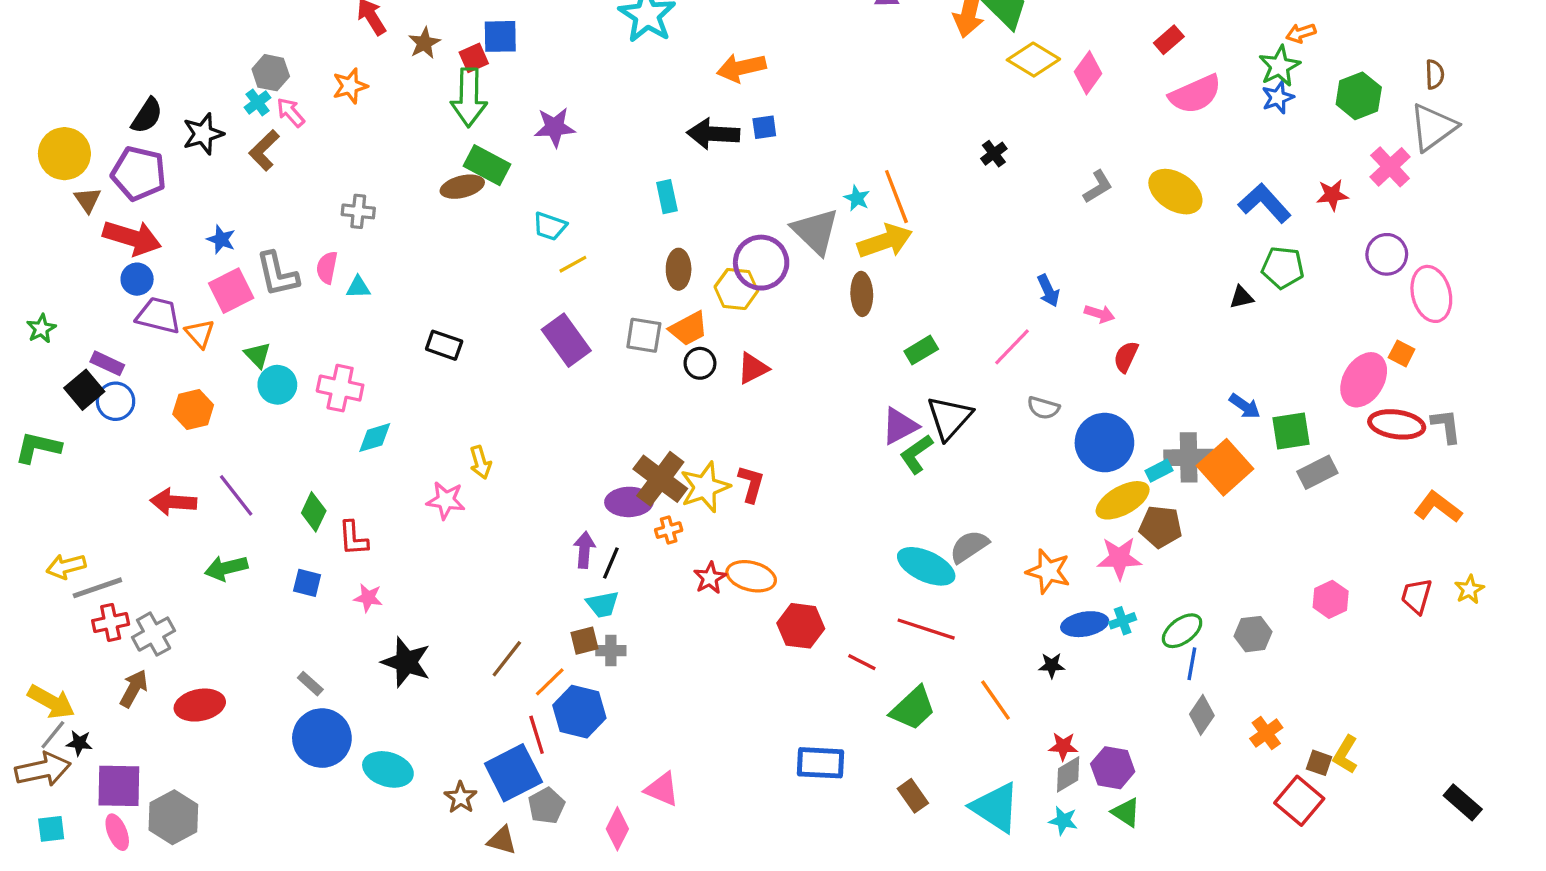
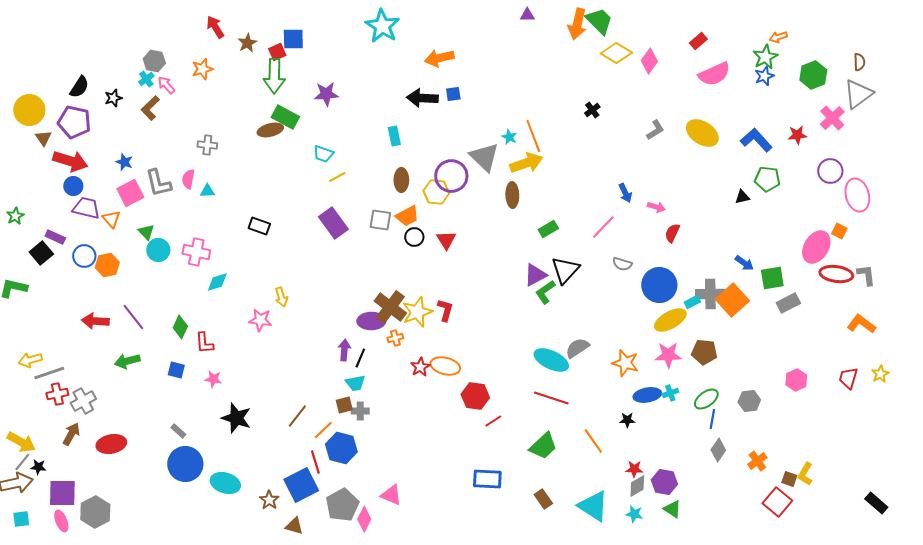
black star: (203, 134) -> (113, 98), size x0.7
red triangle: (753, 368) -> (446, 240), turned -35
blue circle: (116, 401) -> (84, 256), moved
brown pentagon: (1161, 527) -> (704, 352), moved
red line: (862, 662) -> (493, 421), moved, turned -60
gray pentagon: (546, 806) -> (342, 505), moved, size x1.5

